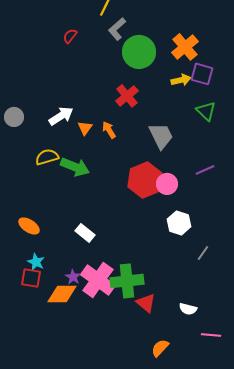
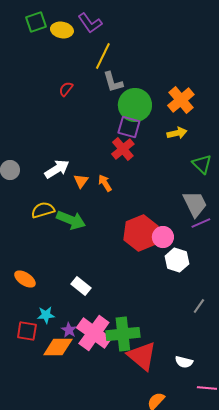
gray L-shape: (117, 29) -> (113, 82), turned -65
purple square: (202, 74) -> (129, 127), moved
gray trapezoid: (161, 136) -> (195, 204), moved
white hexagon: (179, 223) -> (177, 260), moved
cyan star: (36, 262) -> (46, 315), moved, turned -30
red triangle: (146, 303) -> (142, 356), size x1.5

